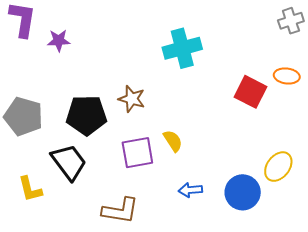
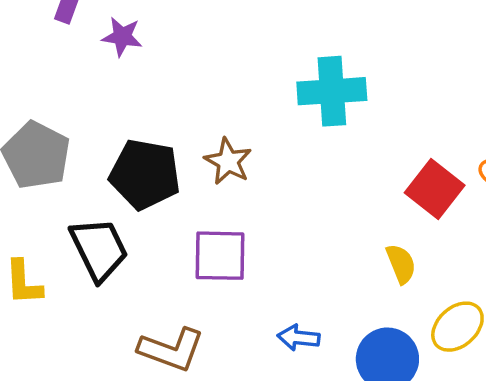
yellow semicircle: (173, 141) -> (401, 264), moved

